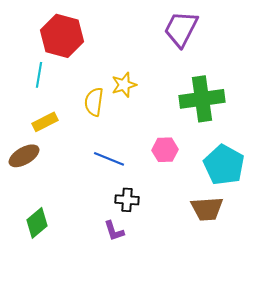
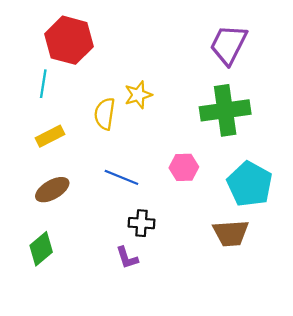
purple trapezoid: (181, 29) -> (228, 45), moved
brown ellipse: (24, 156) -> (52, 190), moved

